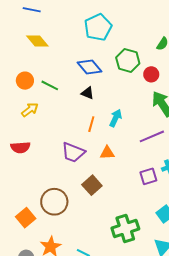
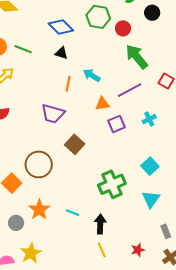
cyan arrow: (116, 118) -> (92, 75), turned -78
orange triangle: (107, 153) -> (102, 104), moved
purple square: (148, 176) -> (117, 124), moved

